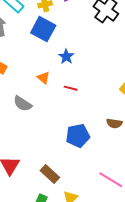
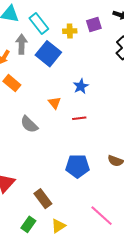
blue square: (43, 29) -> (48, 54), moved
red line: (71, 88) -> (79, 118), turned -32

